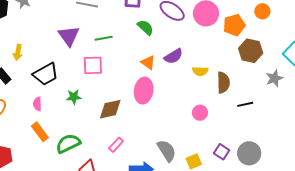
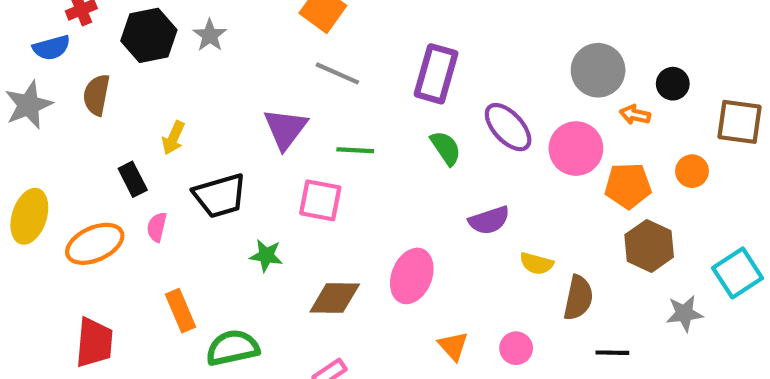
orange triangle: (148, 62) -> (453, 346), moved
pink semicircle: (37, 104) -> (157, 227), moved

